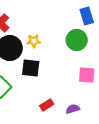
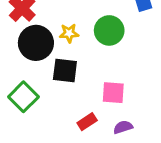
green circle: (77, 40) -> (109, 30), moved
pink square: (87, 75) -> (113, 93), moved

